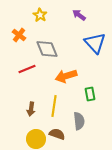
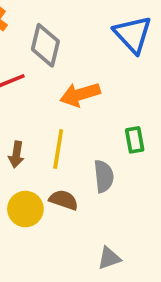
gray diamond: (47, 49) -> (45, 45), turned 35
green rectangle: (90, 94) -> (135, 140), moved

